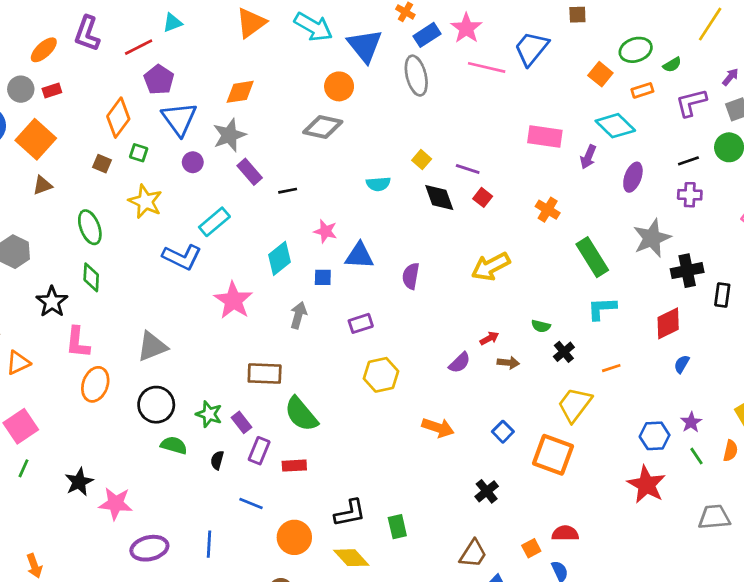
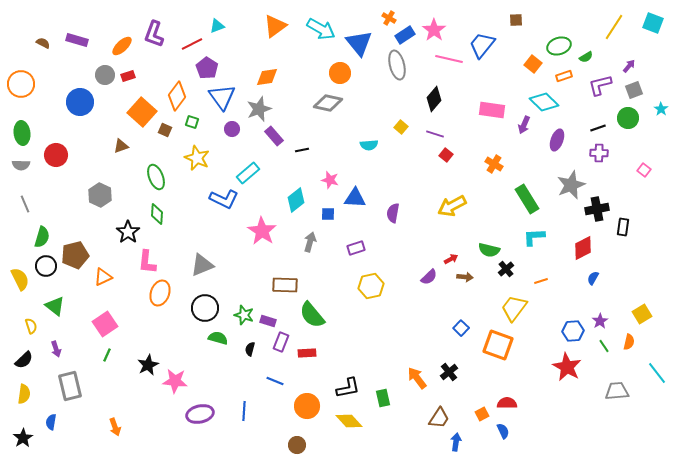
orange square: (36, 139) -> (142, 112), moved
black diamond: (439, 197) -> (434, 99), moved, turned 60
green semicircle: (541, 326) -> (489, 250), size x1.5
purple rectangle: (242, 422) -> (268, 321), turned -35
orange arrow: (438, 428) -> (417, 378), moved, turned -145

